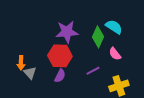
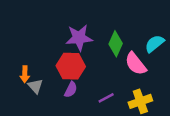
cyan semicircle: (114, 27) -> (155, 44), moved, turned -72
pink semicircle: (115, 54) -> (136, 64), size x1.5
purple line: (93, 71) -> (106, 98), moved

